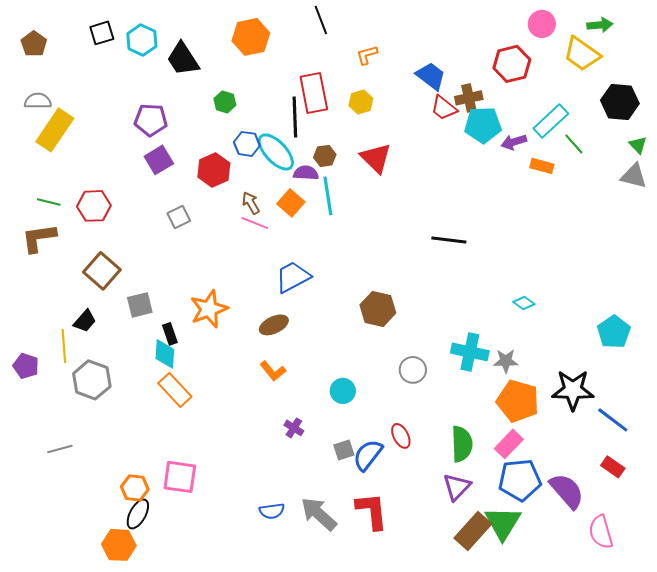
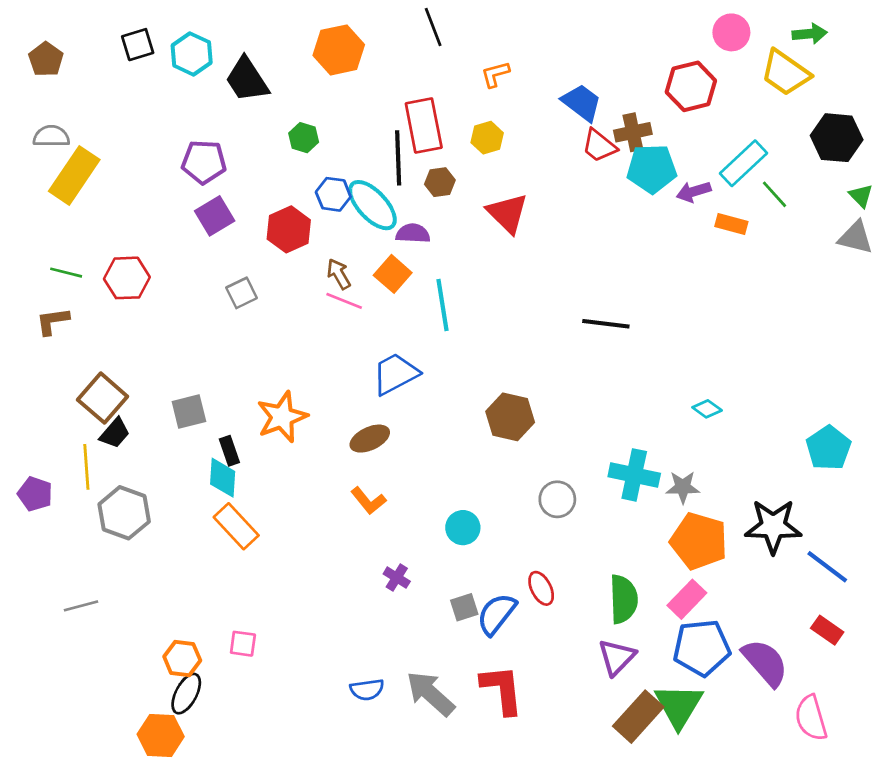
brown hexagon: (325, 156) -> (440, 182), moved
cyan line: (328, 196) -> (443, 305), moved
brown L-shape: (39, 238) -> (53, 321), size x0.7
brown square: (102, 271) -> (103, 398), moved
pink square: (180, 477) -> (243, 644), size x0.6

